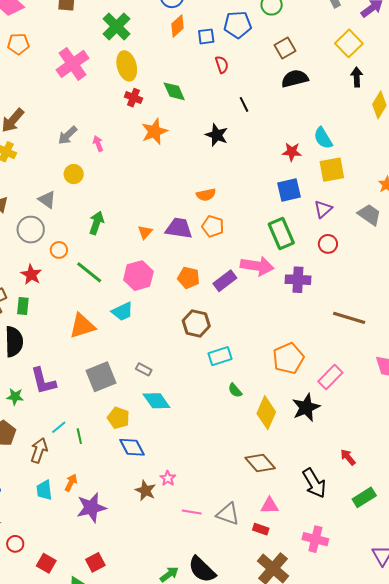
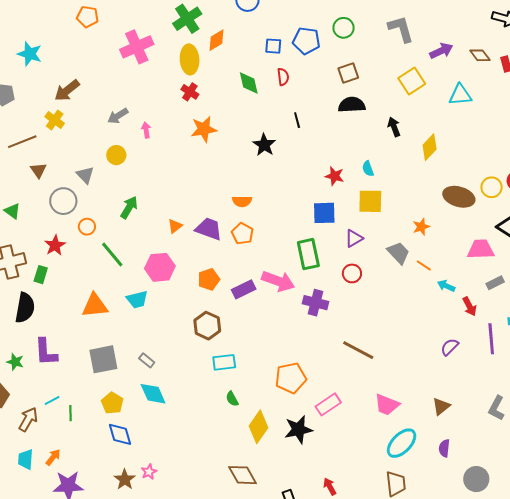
orange diamond: (178, 26) -> (217, 40), moved
black arrow: (357, 77) -> (394, 127), moved, turned -30
green diamond: (174, 91) -> (249, 83), moved
cyan semicircle: (323, 138) -> (368, 169), size x0.7
orange pentagon: (189, 278) -> (209, 279), turned 30

